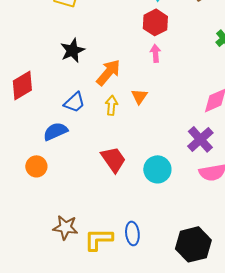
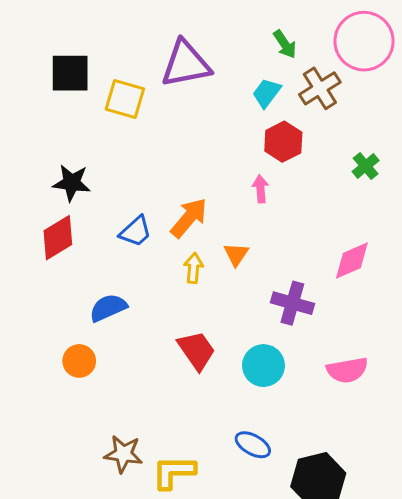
red hexagon: (155, 22) -> (283, 142), moved
black star: (72, 50) -> (72, 183), moved, turned 30
blue trapezoid: (74, 102) -> (136, 232), moved
purple cross: (200, 139) -> (292, 303), moved, turned -32
blue ellipse: (132, 233) -> (253, 445), moved, turned -55

